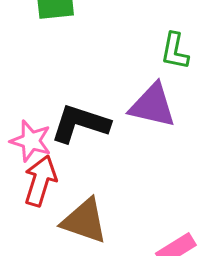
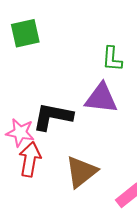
brown triangle: (84, 221) -> (81, 172), moved, turned -51

